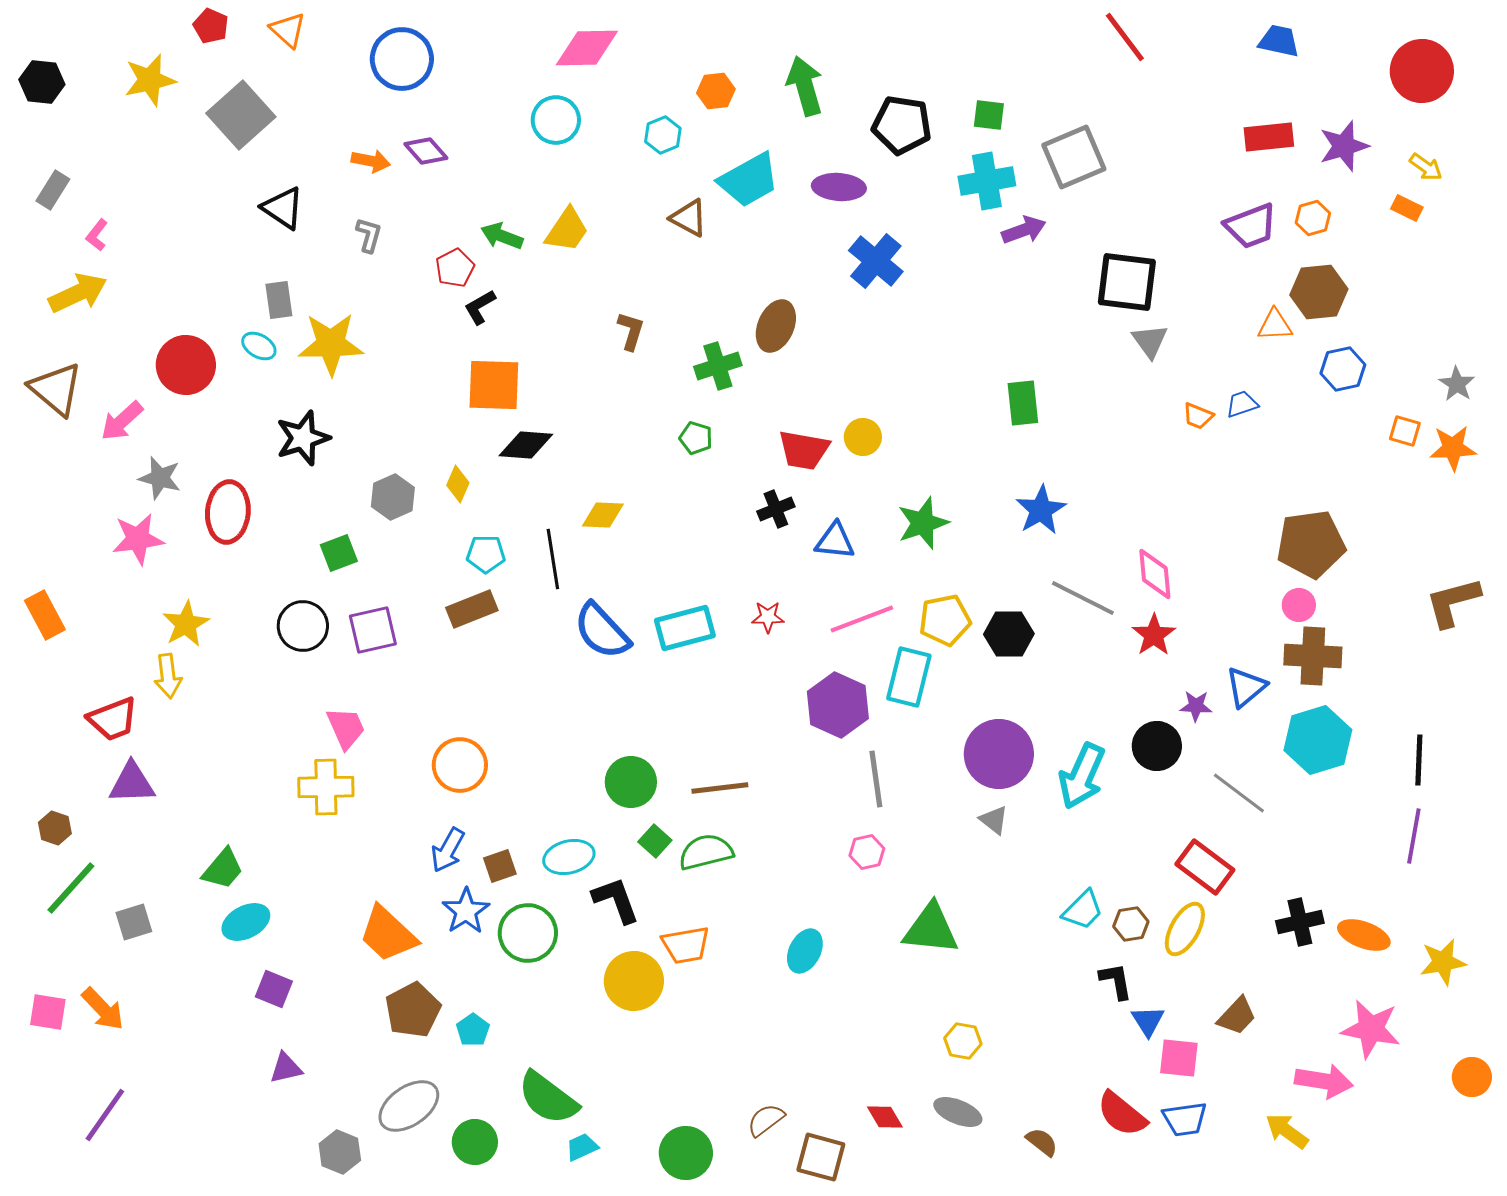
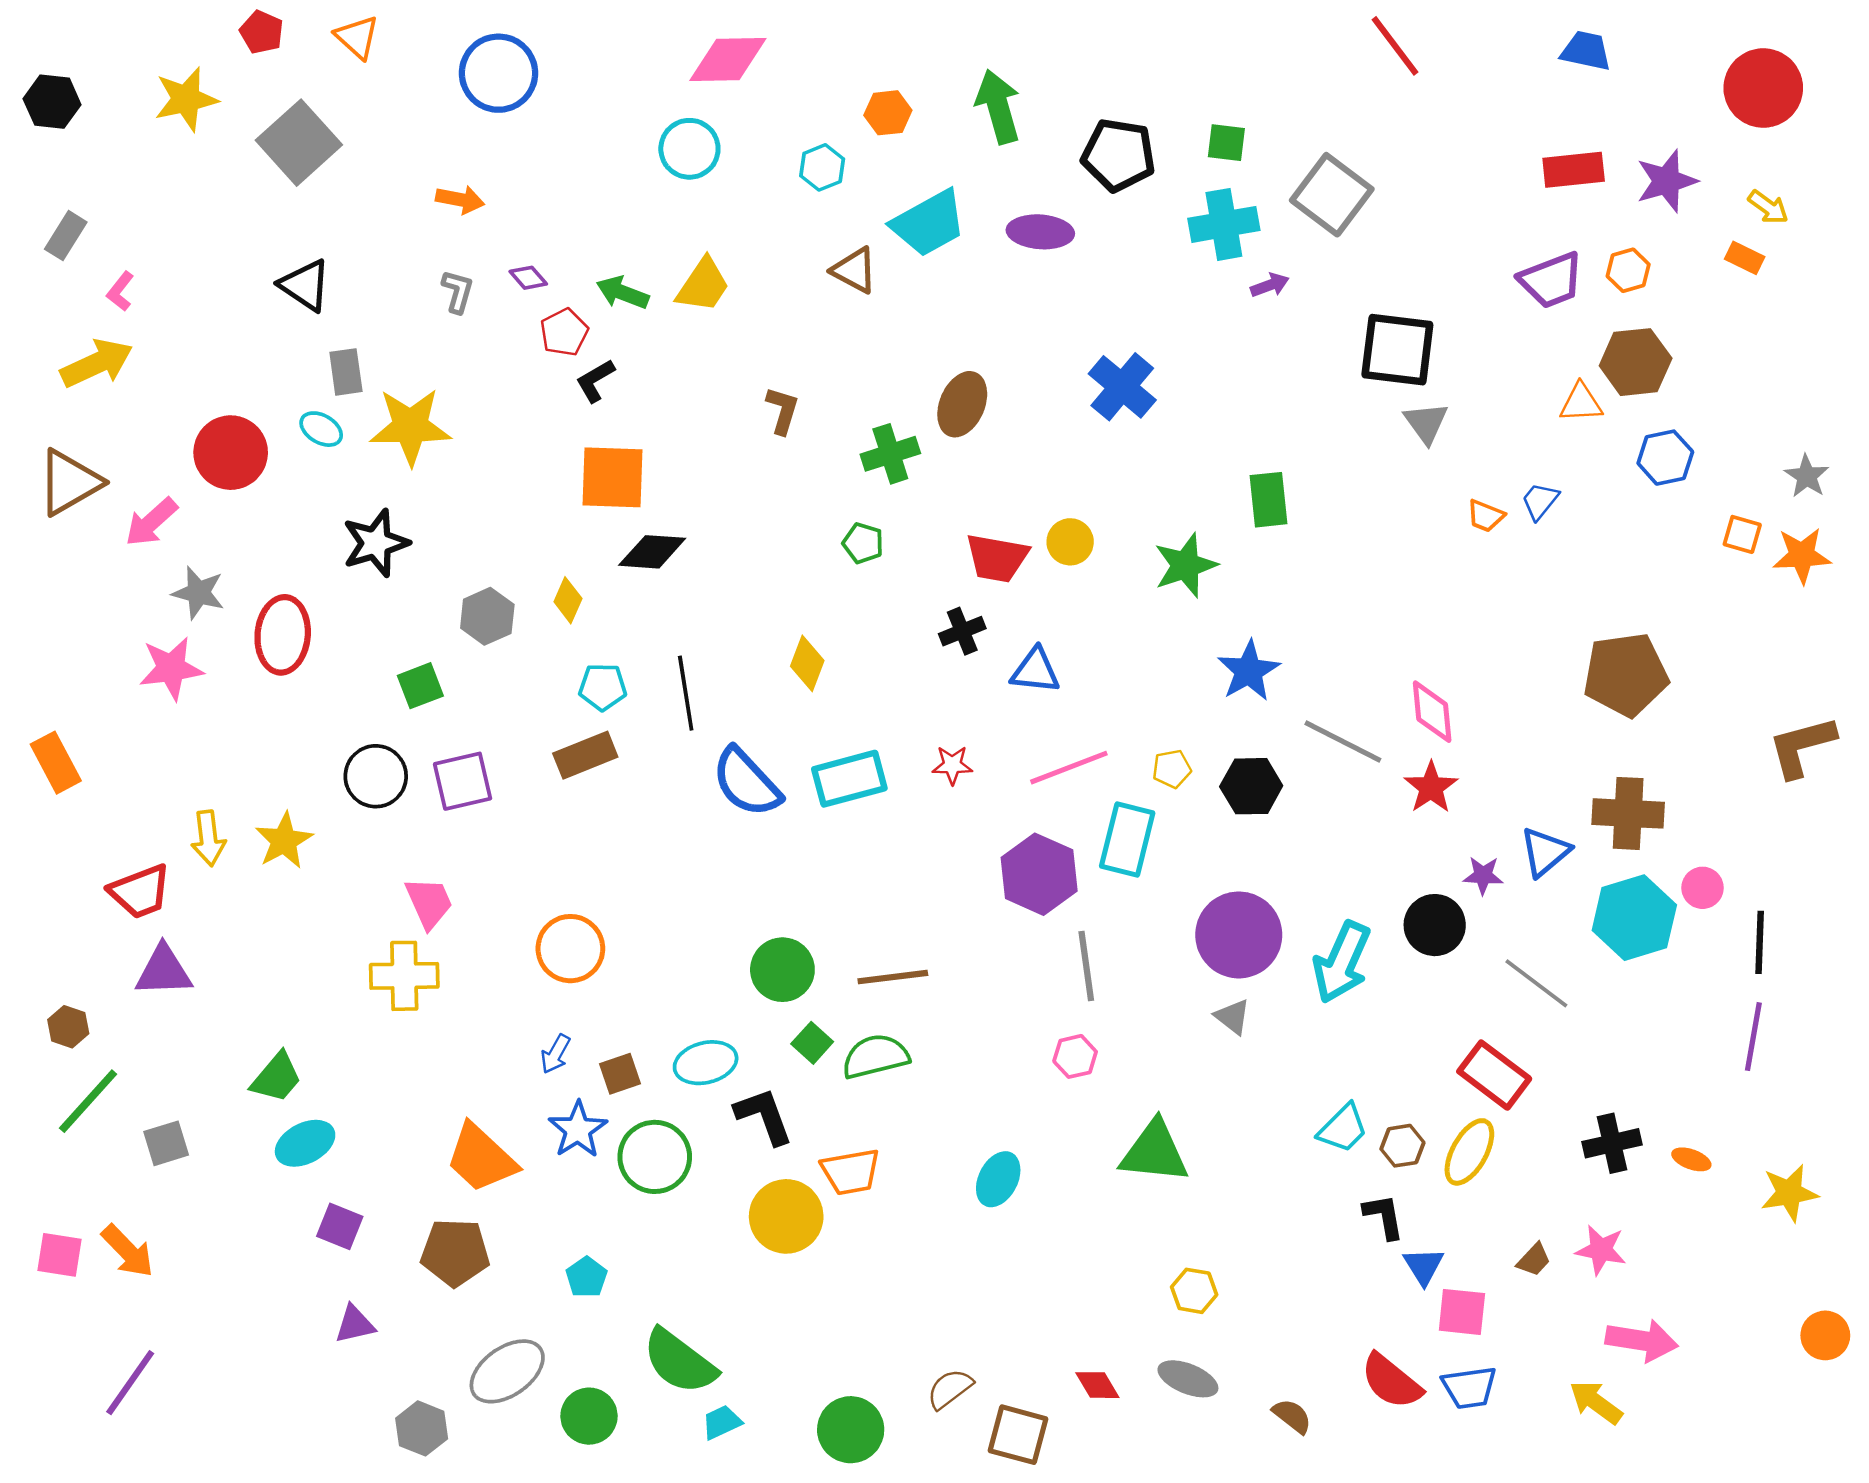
purple diamond: (426, 151) -> (528, 278), moved, size x0.7
gray square: (1074, 157) -> (1332, 195), turned -30
black triangle: (283, 208) -> (305, 285), moved
purple arrow: (1024, 230) -> (1270, 285), size x0.7
blue cross: (876, 261) -> (1122, 387), moved
brown triangle: (56, 389) -> (69, 482), turned 50
blue trapezoid: (1242, 404) -> (1540, 501), turned -32
blue star: (1041, 510) -> (1249, 671), moved
yellow diamond: (603, 515) -> (807, 663), moved, turned -72
green star: (923, 523) -> (1185, 565), moved
pink circle: (1299, 605) -> (1703, 888), moved
yellow pentagon: (945, 620) -> (1172, 769), size x0.6
yellow star: (186, 624) -> (284, 841), moved
blue arrow: (448, 850) -> (556, 1054), size x0.7
orange ellipse: (1364, 935) -> (1691, 1159), size x0.6
brown pentagon: (413, 1010) -> (455, 1252), moved, turned 30
brown trapezoid: (1237, 1016) -> (1534, 1260), size x0.7
pink star: (1371, 1029) -> (1601, 1250), moved, size x0.7

